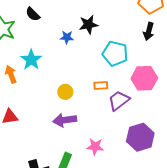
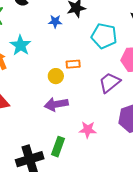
orange rectangle: (101, 86) -> (73, 64), moved

